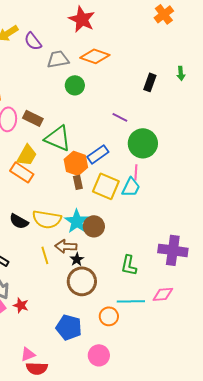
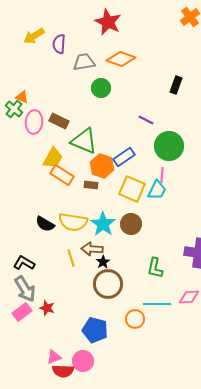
purple semicircle: (33, 41) -> (59, 44), turned 42
orange rectangle: (22, 172) -> (62, 175), moved
brown rectangle: (78, 182) -> (91, 185), moved, turned -72
brown circle: (94, 226) -> (131, 224), moved
pink circle: (99, 355) -> (83, 361), moved

